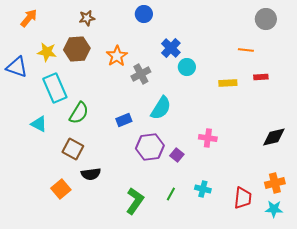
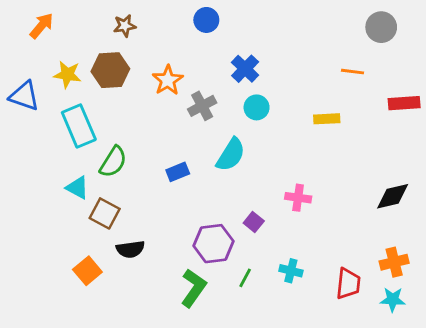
cyan circle: (187, 67) -> (257, 107), moved
red rectangle: (261, 77) -> (404, 103), moved, size x1.5
cyan triangle: (39, 124) -> (77, 188), moved
purple hexagon: (150, 147) -> (214, 244), moved

